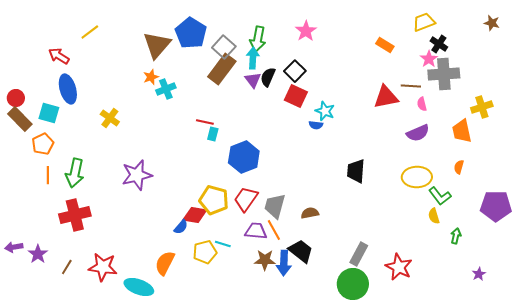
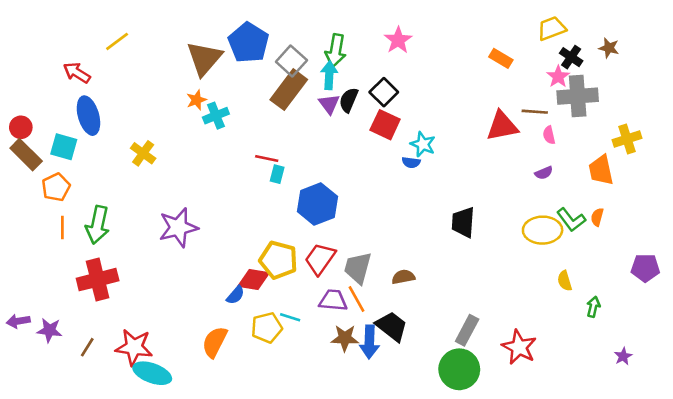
brown star: (492, 23) -> (609, 48), moved
purple semicircle: (418, 133) -> (544, 173), size x0.6
green L-shape: (440, 196) -> (571, 220), moved
purple pentagon: (496, 206) -> (645, 268), size x0.7
purple star: (38, 254) -> (49, 330), turned -30
cyan ellipse: (139, 287) -> (152, 373), moved

